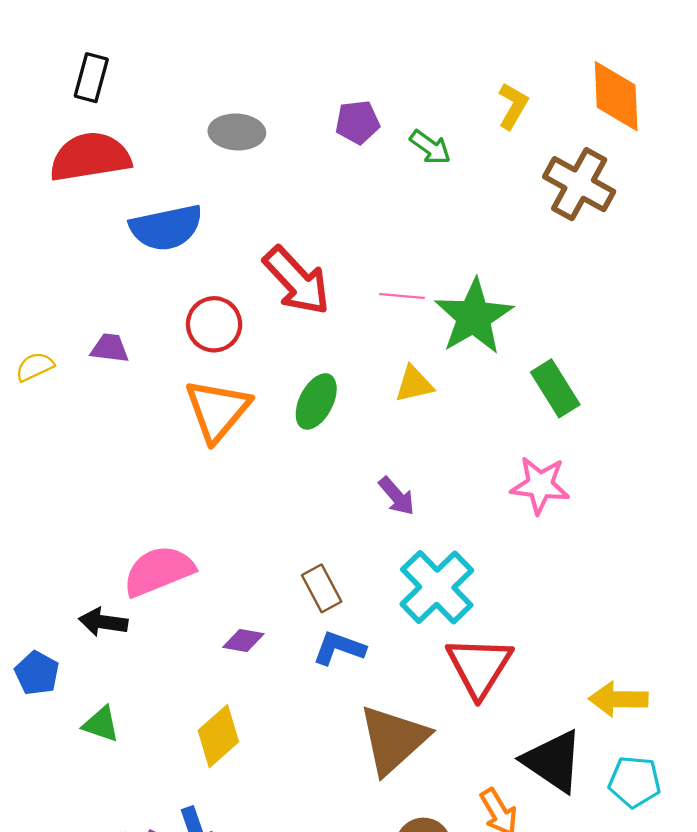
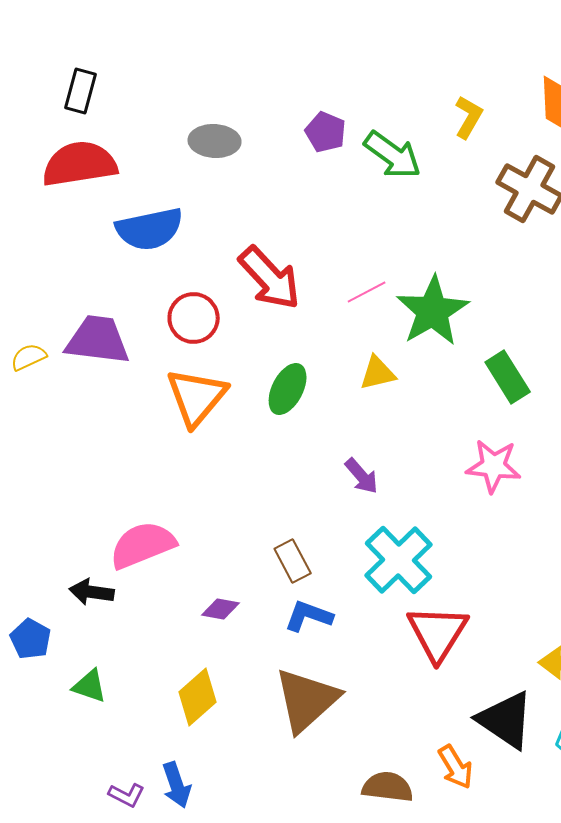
purple pentagon: (357, 122) -> (326, 132), turned 30
green arrow: (430, 147) -> (393, 155), size x1.5
pink line: (402, 296) -> (367, 292), turned -33
purple trapezoid: (110, 348) -> (98, 340), size x1.8
brown triangle: (393, 739) -> (307, 700), moved

